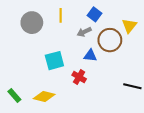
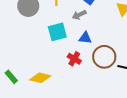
brown circle: (110, 40) -> (104, 57), moved
cyan square: (54, 61) -> (57, 32), moved

